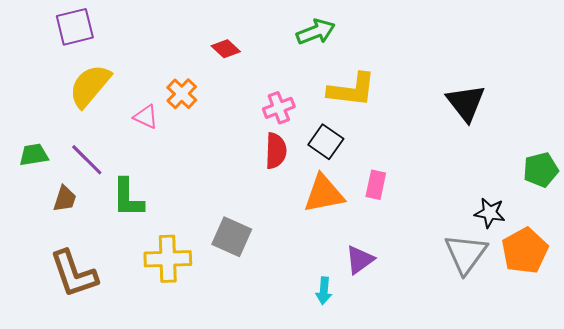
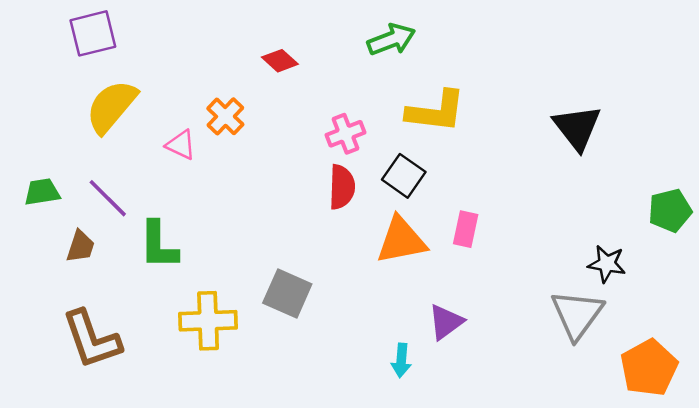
orange pentagon: (525, 251) -> (649, 368), moved

